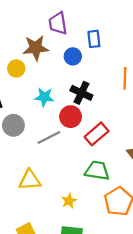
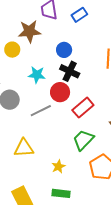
blue rectangle: (94, 39) -> (79, 15), moved, turned 63
blue circle: (73, 56) -> (64, 50), moved
green trapezoid: (97, 171) -> (83, 140), turned -55

